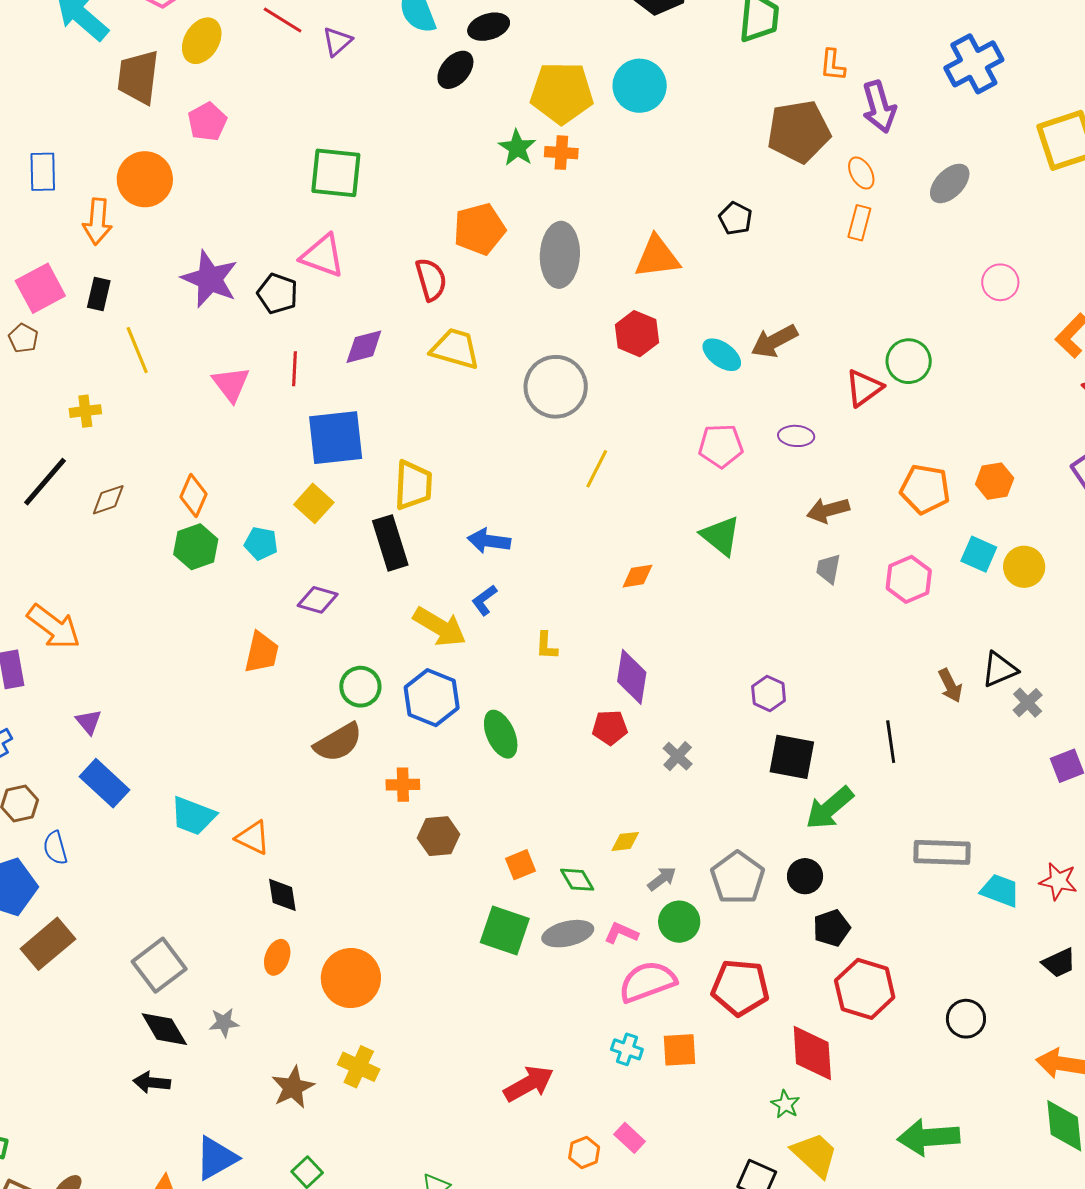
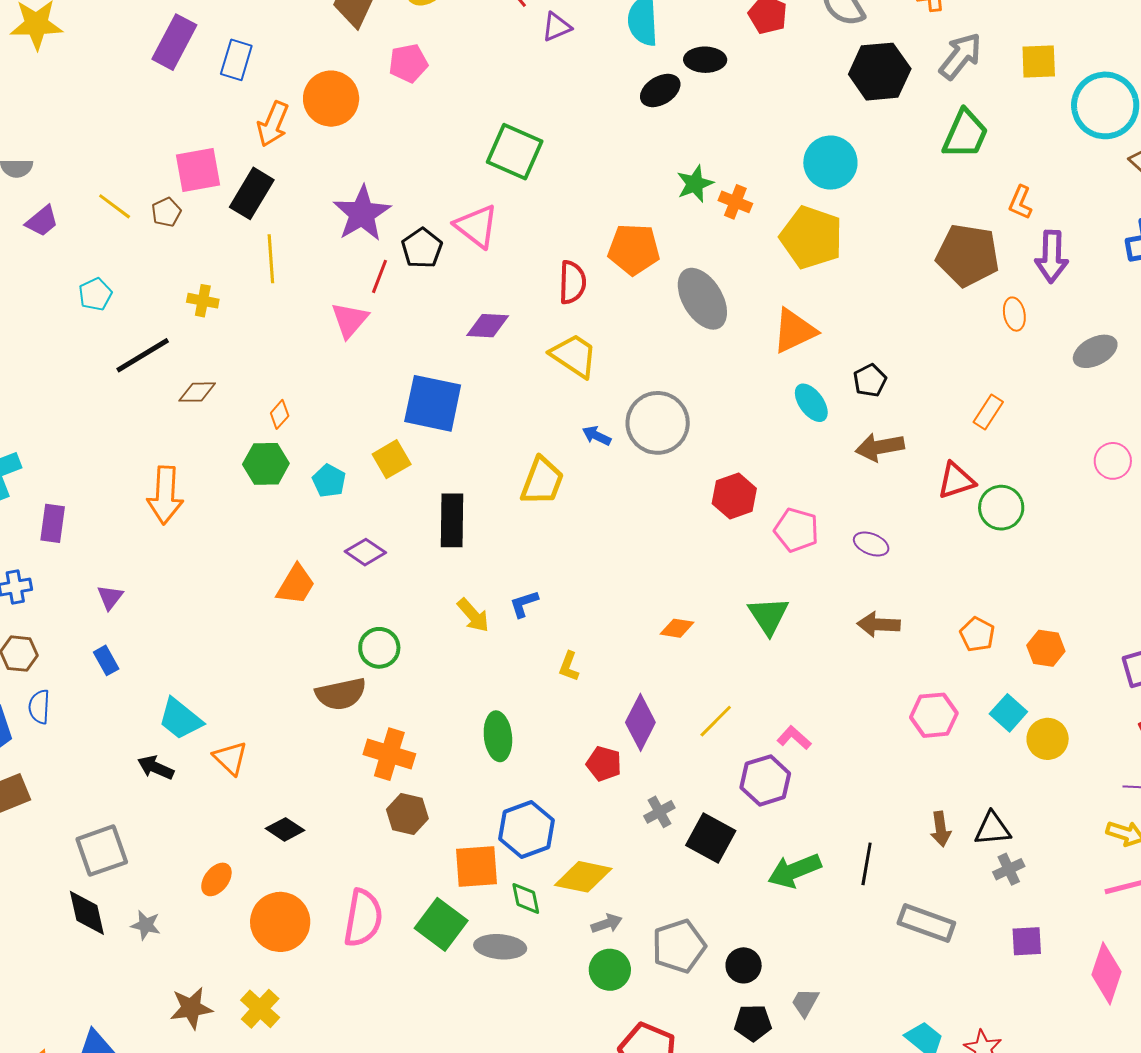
yellow pentagon: (562, 93) -> (811, 237), moved
black pentagon: (735, 218) -> (870, 380), moved
orange rectangle: (859, 223) -> (988, 412), moved
gray ellipse: (560, 255) -> (702, 299), turned -52
orange triangle: (657, 257) -> (794, 331), turned -36
black rectangle: (99, 294) -> (252, 193), size x1.5
red hexagon: (637, 334) -> (734, 496), moved
cyan ellipse: (722, 355) -> (811, 403), moved
red line: (294, 369) -> (379, 276), moved
red triangle: (864, 388) -> (956, 481), moved
yellow line: (597, 469) -> (716, 721), moved
yellow trapezoid: (413, 485) -> (542, 481), moved
orange pentagon: (925, 489) -> (977, 634), size x0.7
orange diamond: (193, 496) -> (280, 414), size x0.7
blue arrow: (489, 541) -> (597, 436), moved, size x0.7
gray trapezoid: (828, 569) -> (805, 1002), moved
orange arrow: (54, 627) -> (165, 495), moved, turned 38
yellow arrow: (440, 627) -> (473, 615), size x0.7
purple hexagon: (769, 694) -> (765, 780), size x1.4
blue hexagon: (432, 698) -> (526, 830), moved
black square: (792, 757) -> (711, 838), moved
blue rectangle: (105, 783) -> (106, 660), size x0.6
orange cross: (403, 785) -> (389, 754), size x1.5
green arrow: (830, 808) -> (794, 871), moved
yellow diamond: (625, 841) -> (583, 877), size x1.8
gray rectangle: (942, 852) -> (926, 923), moved
orange square: (520, 865) -> (476, 867), size x1.6
black diamond: (282, 895) -> (285, 829), moved, turned -66
pink L-shape: (621, 933) -> (794, 738), moved
pink semicircle: (647, 982) -> (363, 918), moved, turned 102
black arrow: (152, 1082) -> (156, 767), moved

